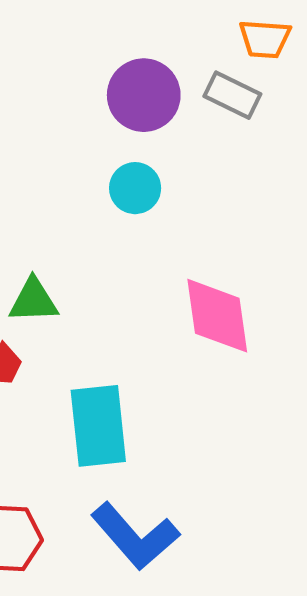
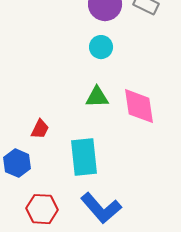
green triangle: (33, 301) -> (97, 97), moved

